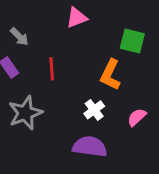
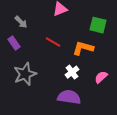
red line: (52, 69) -> (53, 42), moved, turned -56
orange L-shape: (110, 75) -> (83, 48), turned 80

